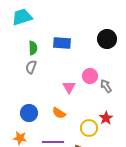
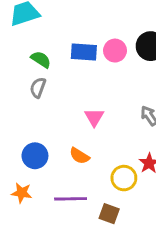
green semicircle: (33, 48) -> (41, 59), turned -56
pink circle: (90, 76) -> (115, 51), moved

